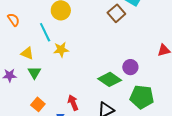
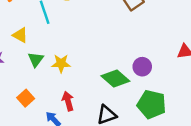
yellow star: (61, 50) -> (61, 63), moved
green triangle: (34, 73) -> (36, 60), moved

